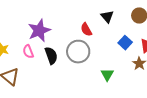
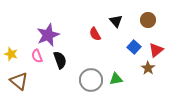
gray circle: (78, 52) -> (91, 80), moved
green triangle: (107, 75) -> (116, 79), turned 48

